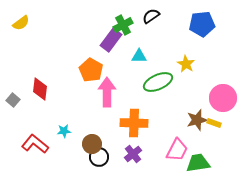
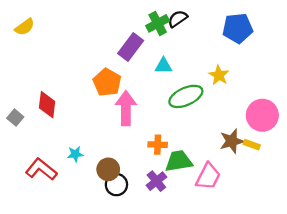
green cross: (123, 25) -> (158, 23), moved
orange cross: (134, 123) -> (158, 145), size x0.6
green trapezoid: (198, 163) -> (179, 161), moved

